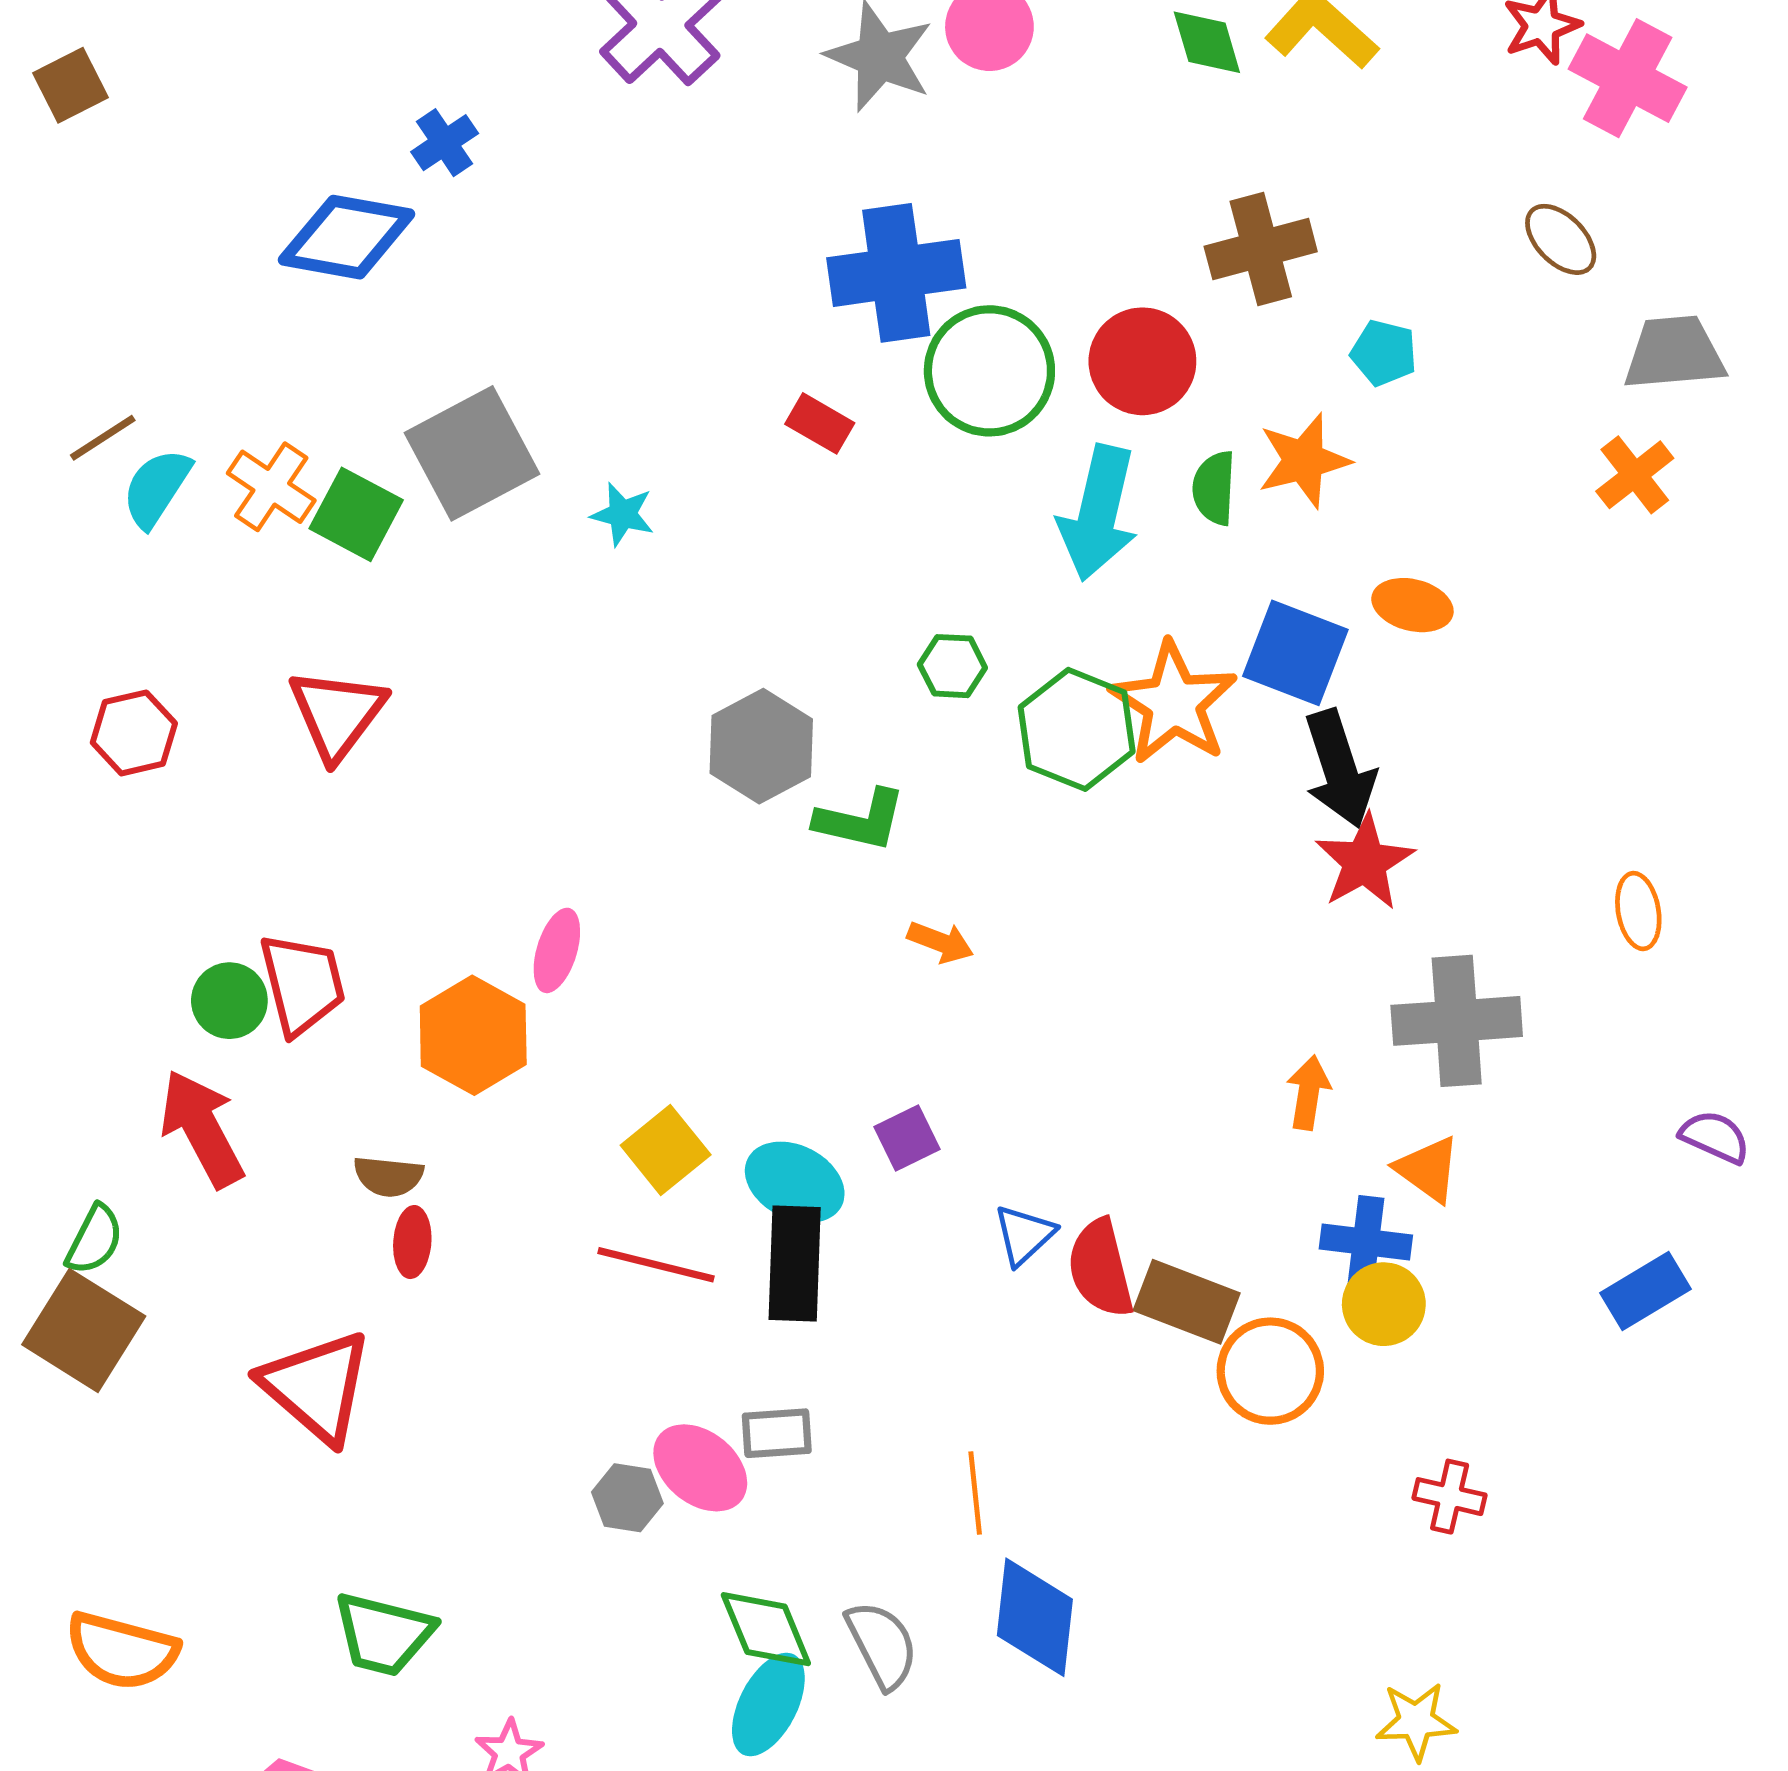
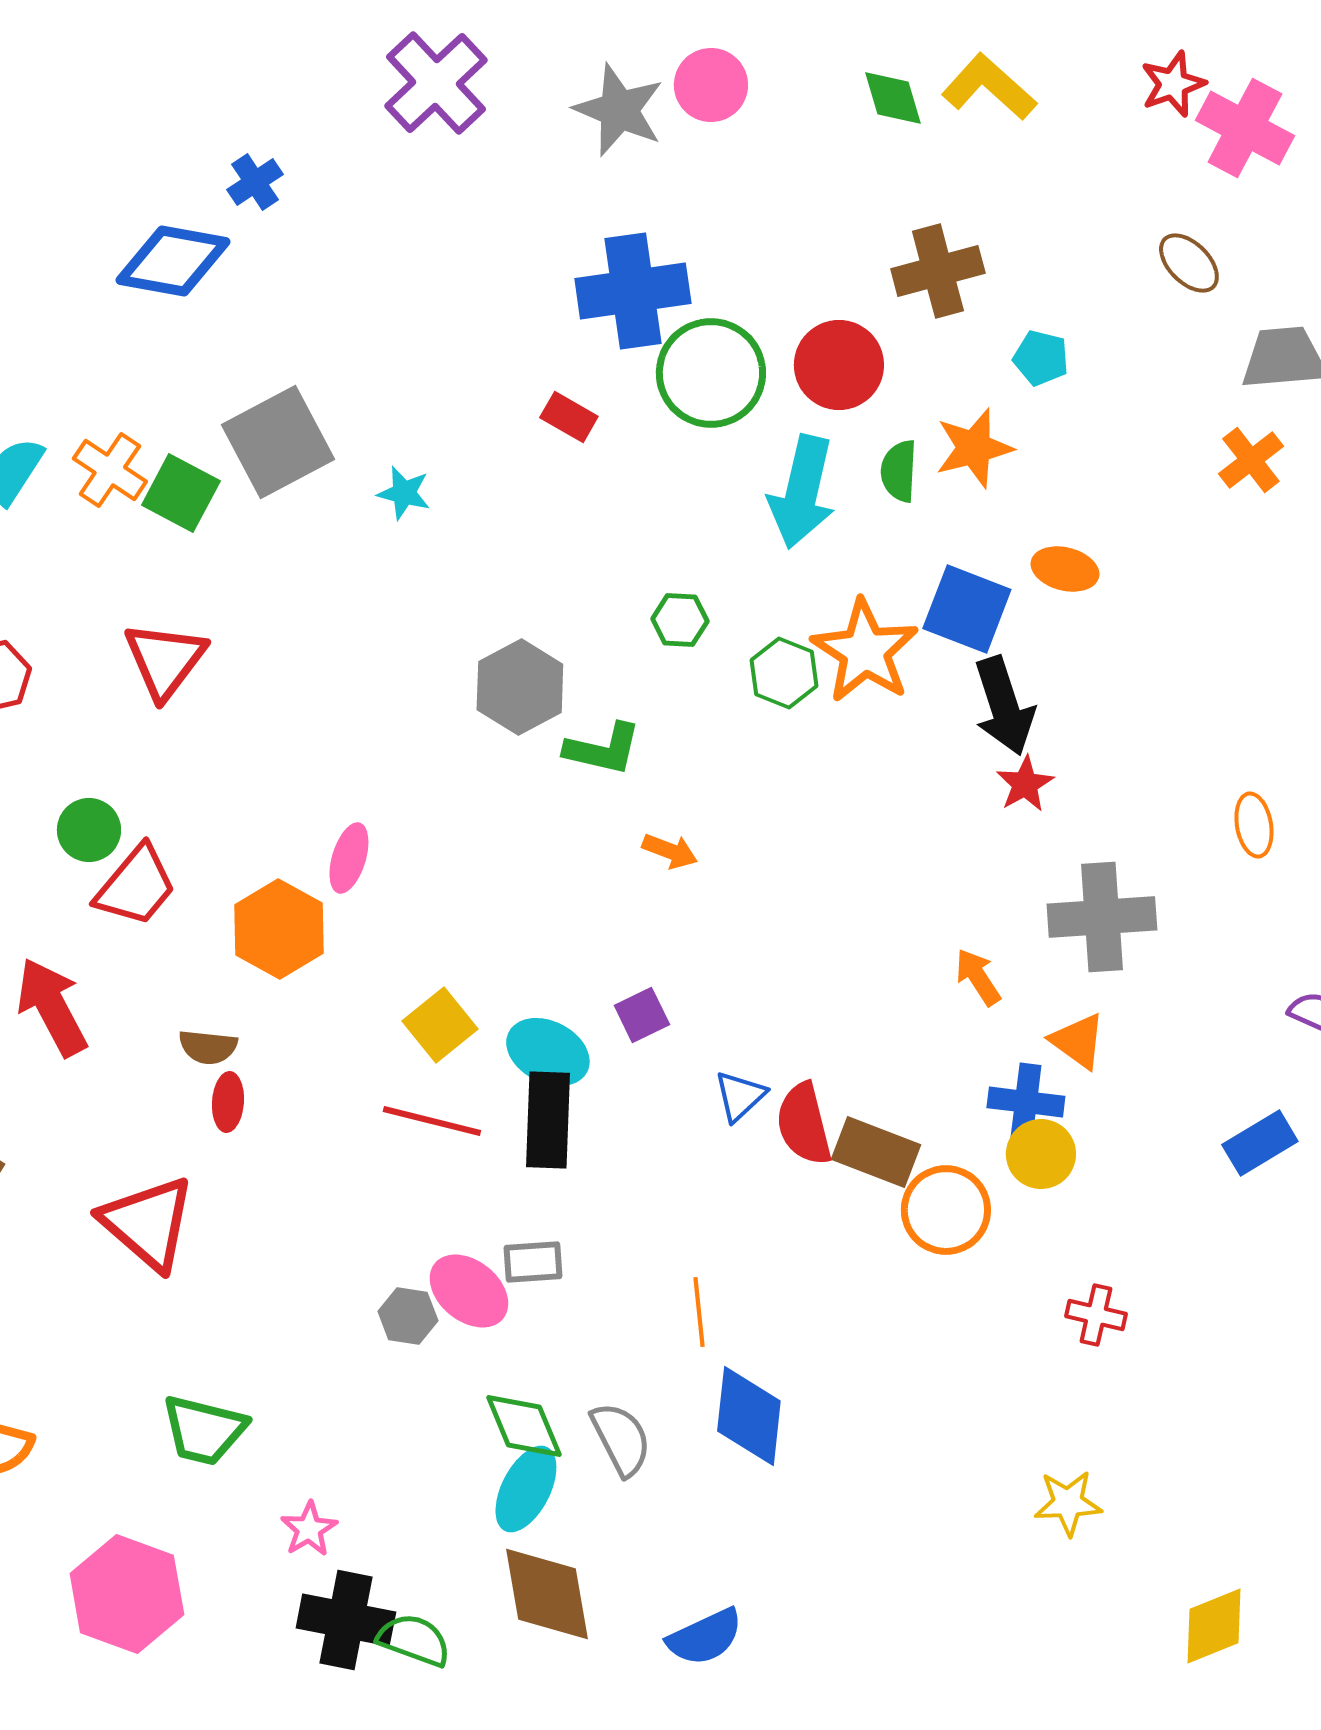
green hexagon: (1077, 729) -> (784, 673), size x0.7
red star: (1365, 862) -> (1025, 784), size x0.7
red trapezoid: (302, 984) -> (136, 886), turned 54
green circle: (229, 1001) -> (89, 830), moved
orange arrow: (1309, 1093) -> (978, 977), turned -42

